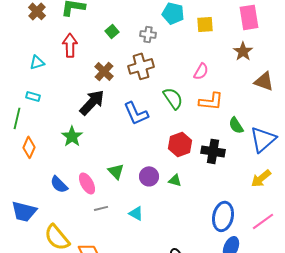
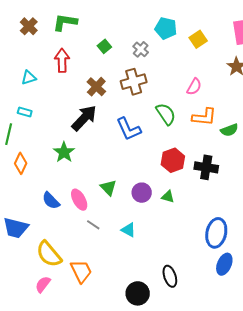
yellow square: (205, 24) -> (198, 39), turned -30
gray cross: (148, 34) -> (141, 49), turned 35
green semicircle: (236, 125) -> (229, 130), moved, turned -78
gray line: (101, 208) -> (93, 225), turned 48

